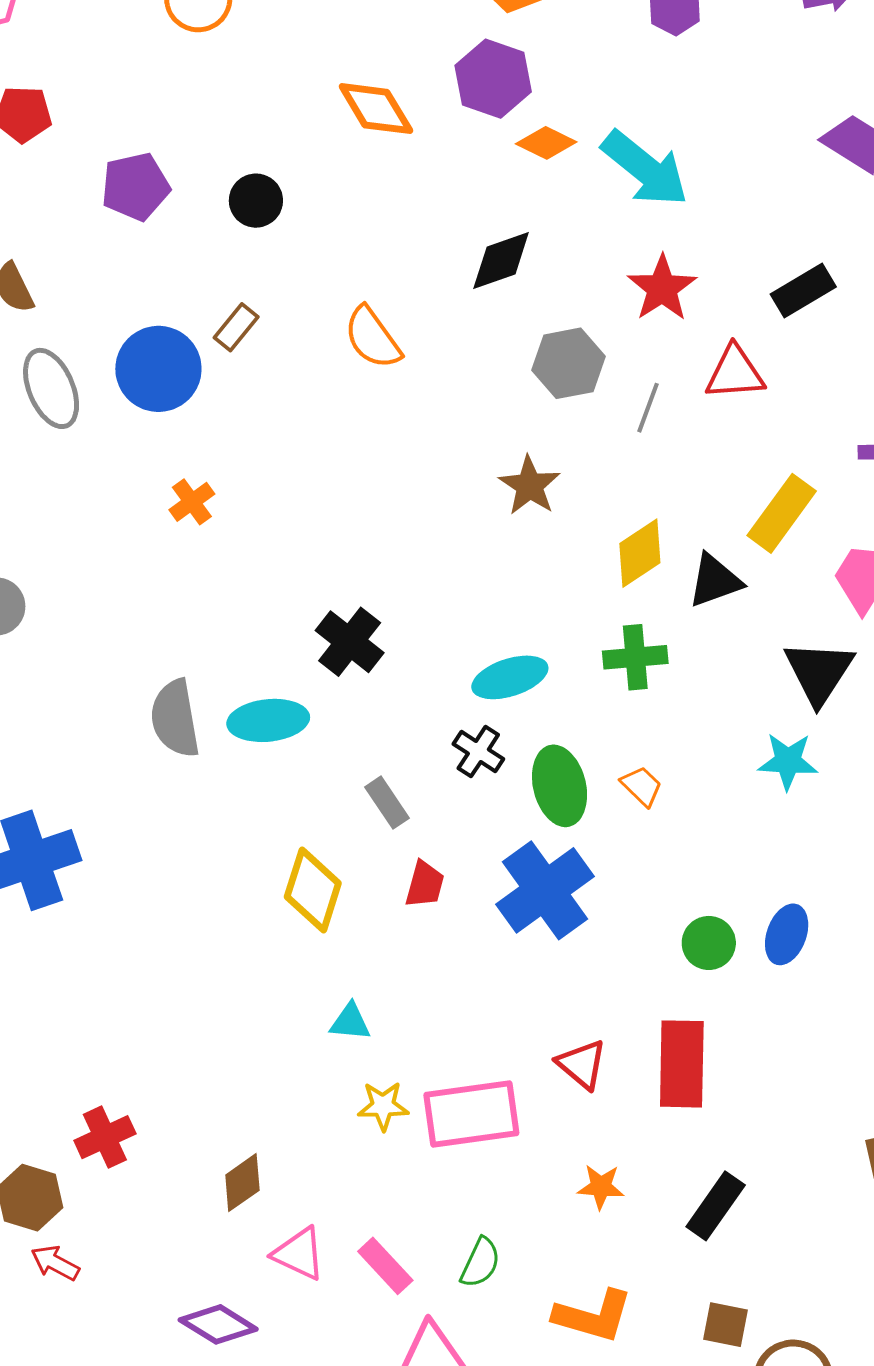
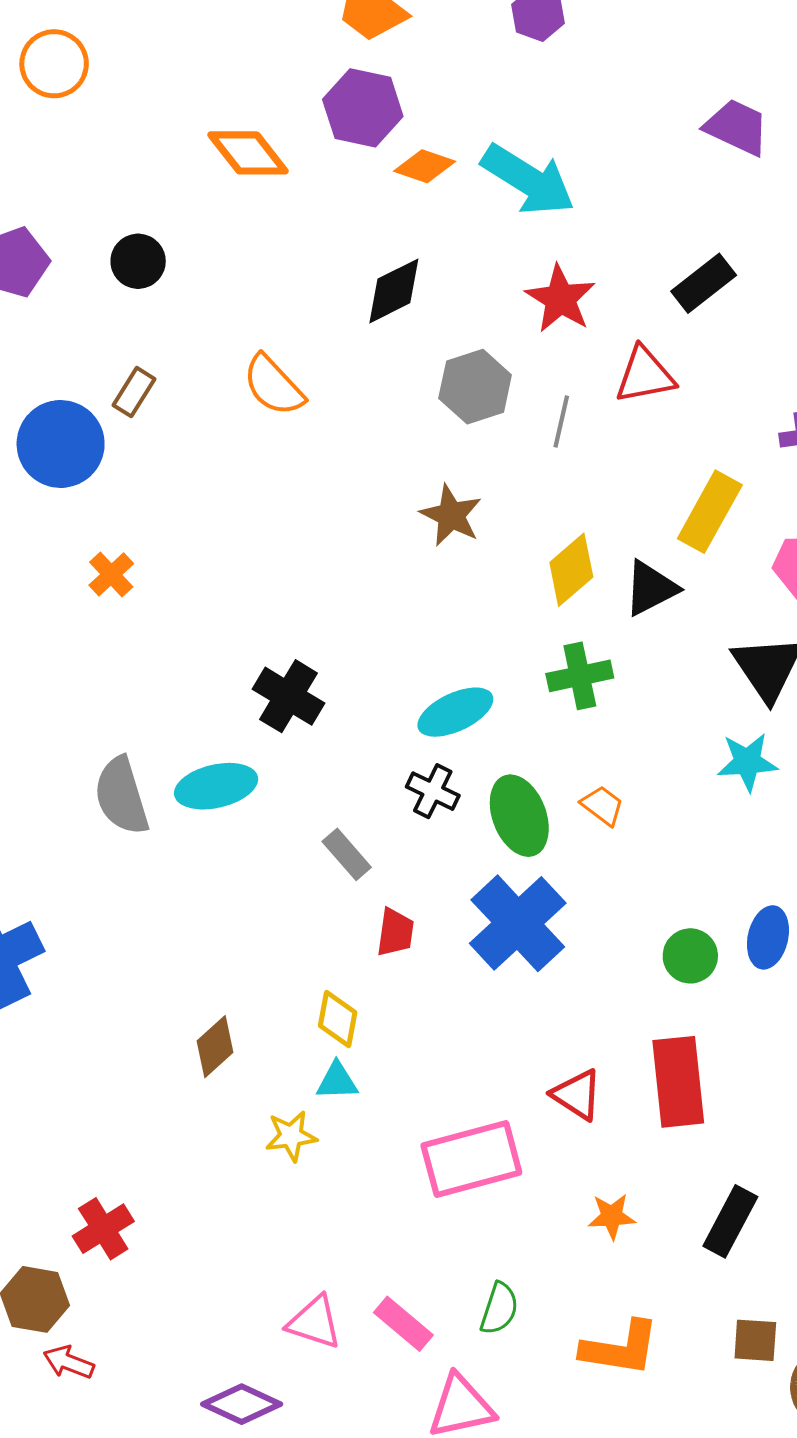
yellow diamond: (313, 890) -> (338, 1019), moved, size x0.7
yellow star: (383, 1106) -> (291, 1136), moved
brown diamond: (242, 1183) -> (215, 1047), moved

